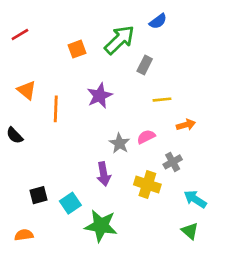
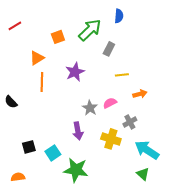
blue semicircle: (158, 21) -> (119, 16), turned -48
orange triangle: (27, 90) -> (37, 58), moved, turned 49
cyan arrow: (195, 199) -> (147, 150), size x1.4

